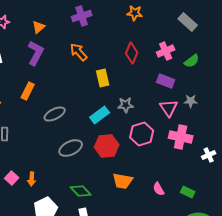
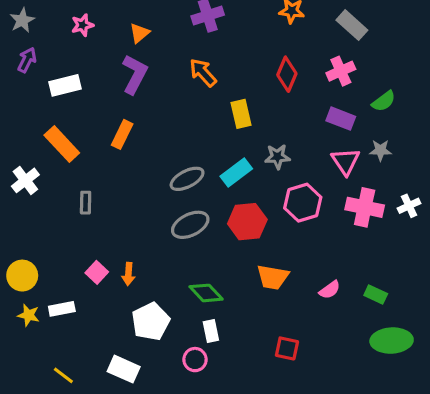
gray rectangle: (188, 22) -> (352, 25), moved
green semicircle: (192, 61) -> (384, 101), moved
gray ellipse: (55, 114) -> (187, 179), moved
white cross: (209, 155) -> (409, 206), moved
pink semicircle: (159, 189) -> (330, 290), turned -96

